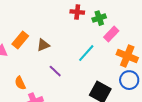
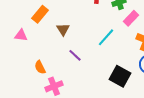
orange rectangle: (20, 40) -> (40, 14), moved
brown triangle: (43, 45) -> (63, 29), turned -40

